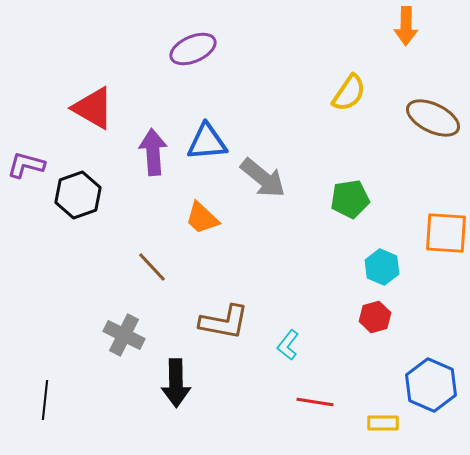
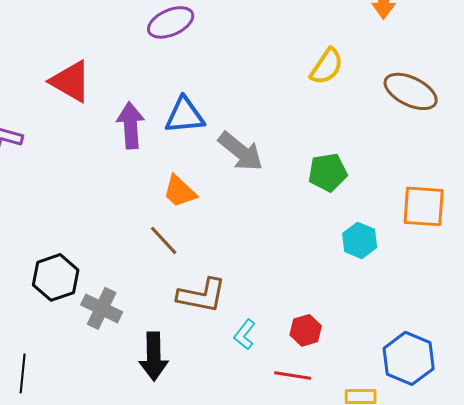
black hexagon: (78, 195) -> (56, 277), moved
brown line: (152, 267) -> (164, 240), moved
red hexagon: (375, 317) -> (306, 330), moved
cyan L-shape: (288, 345) -> (245, 334), moved

